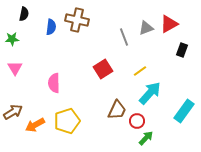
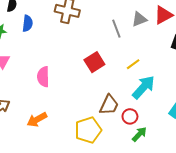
blue semicircle: (51, 27) -> (28, 23), moved
yellow pentagon: (67, 121) -> (88, 130), moved
orange arrow: (35, 125) -> (37, 120), moved

